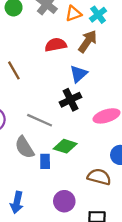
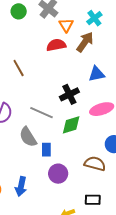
orange triangle: (73, 14) -> (66, 25), moved, turned -42
blue triangle: (79, 74) -> (97, 74), moved, turned 30
green diamond: (65, 146) -> (71, 125), moved, turned -35
purple circle: (64, 201) -> (58, 174), moved

